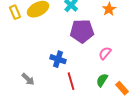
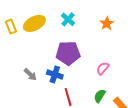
purple pentagon: (82, 31) -> (68, 53), moved
gray arrow: (28, 79) -> (30, 74), moved

